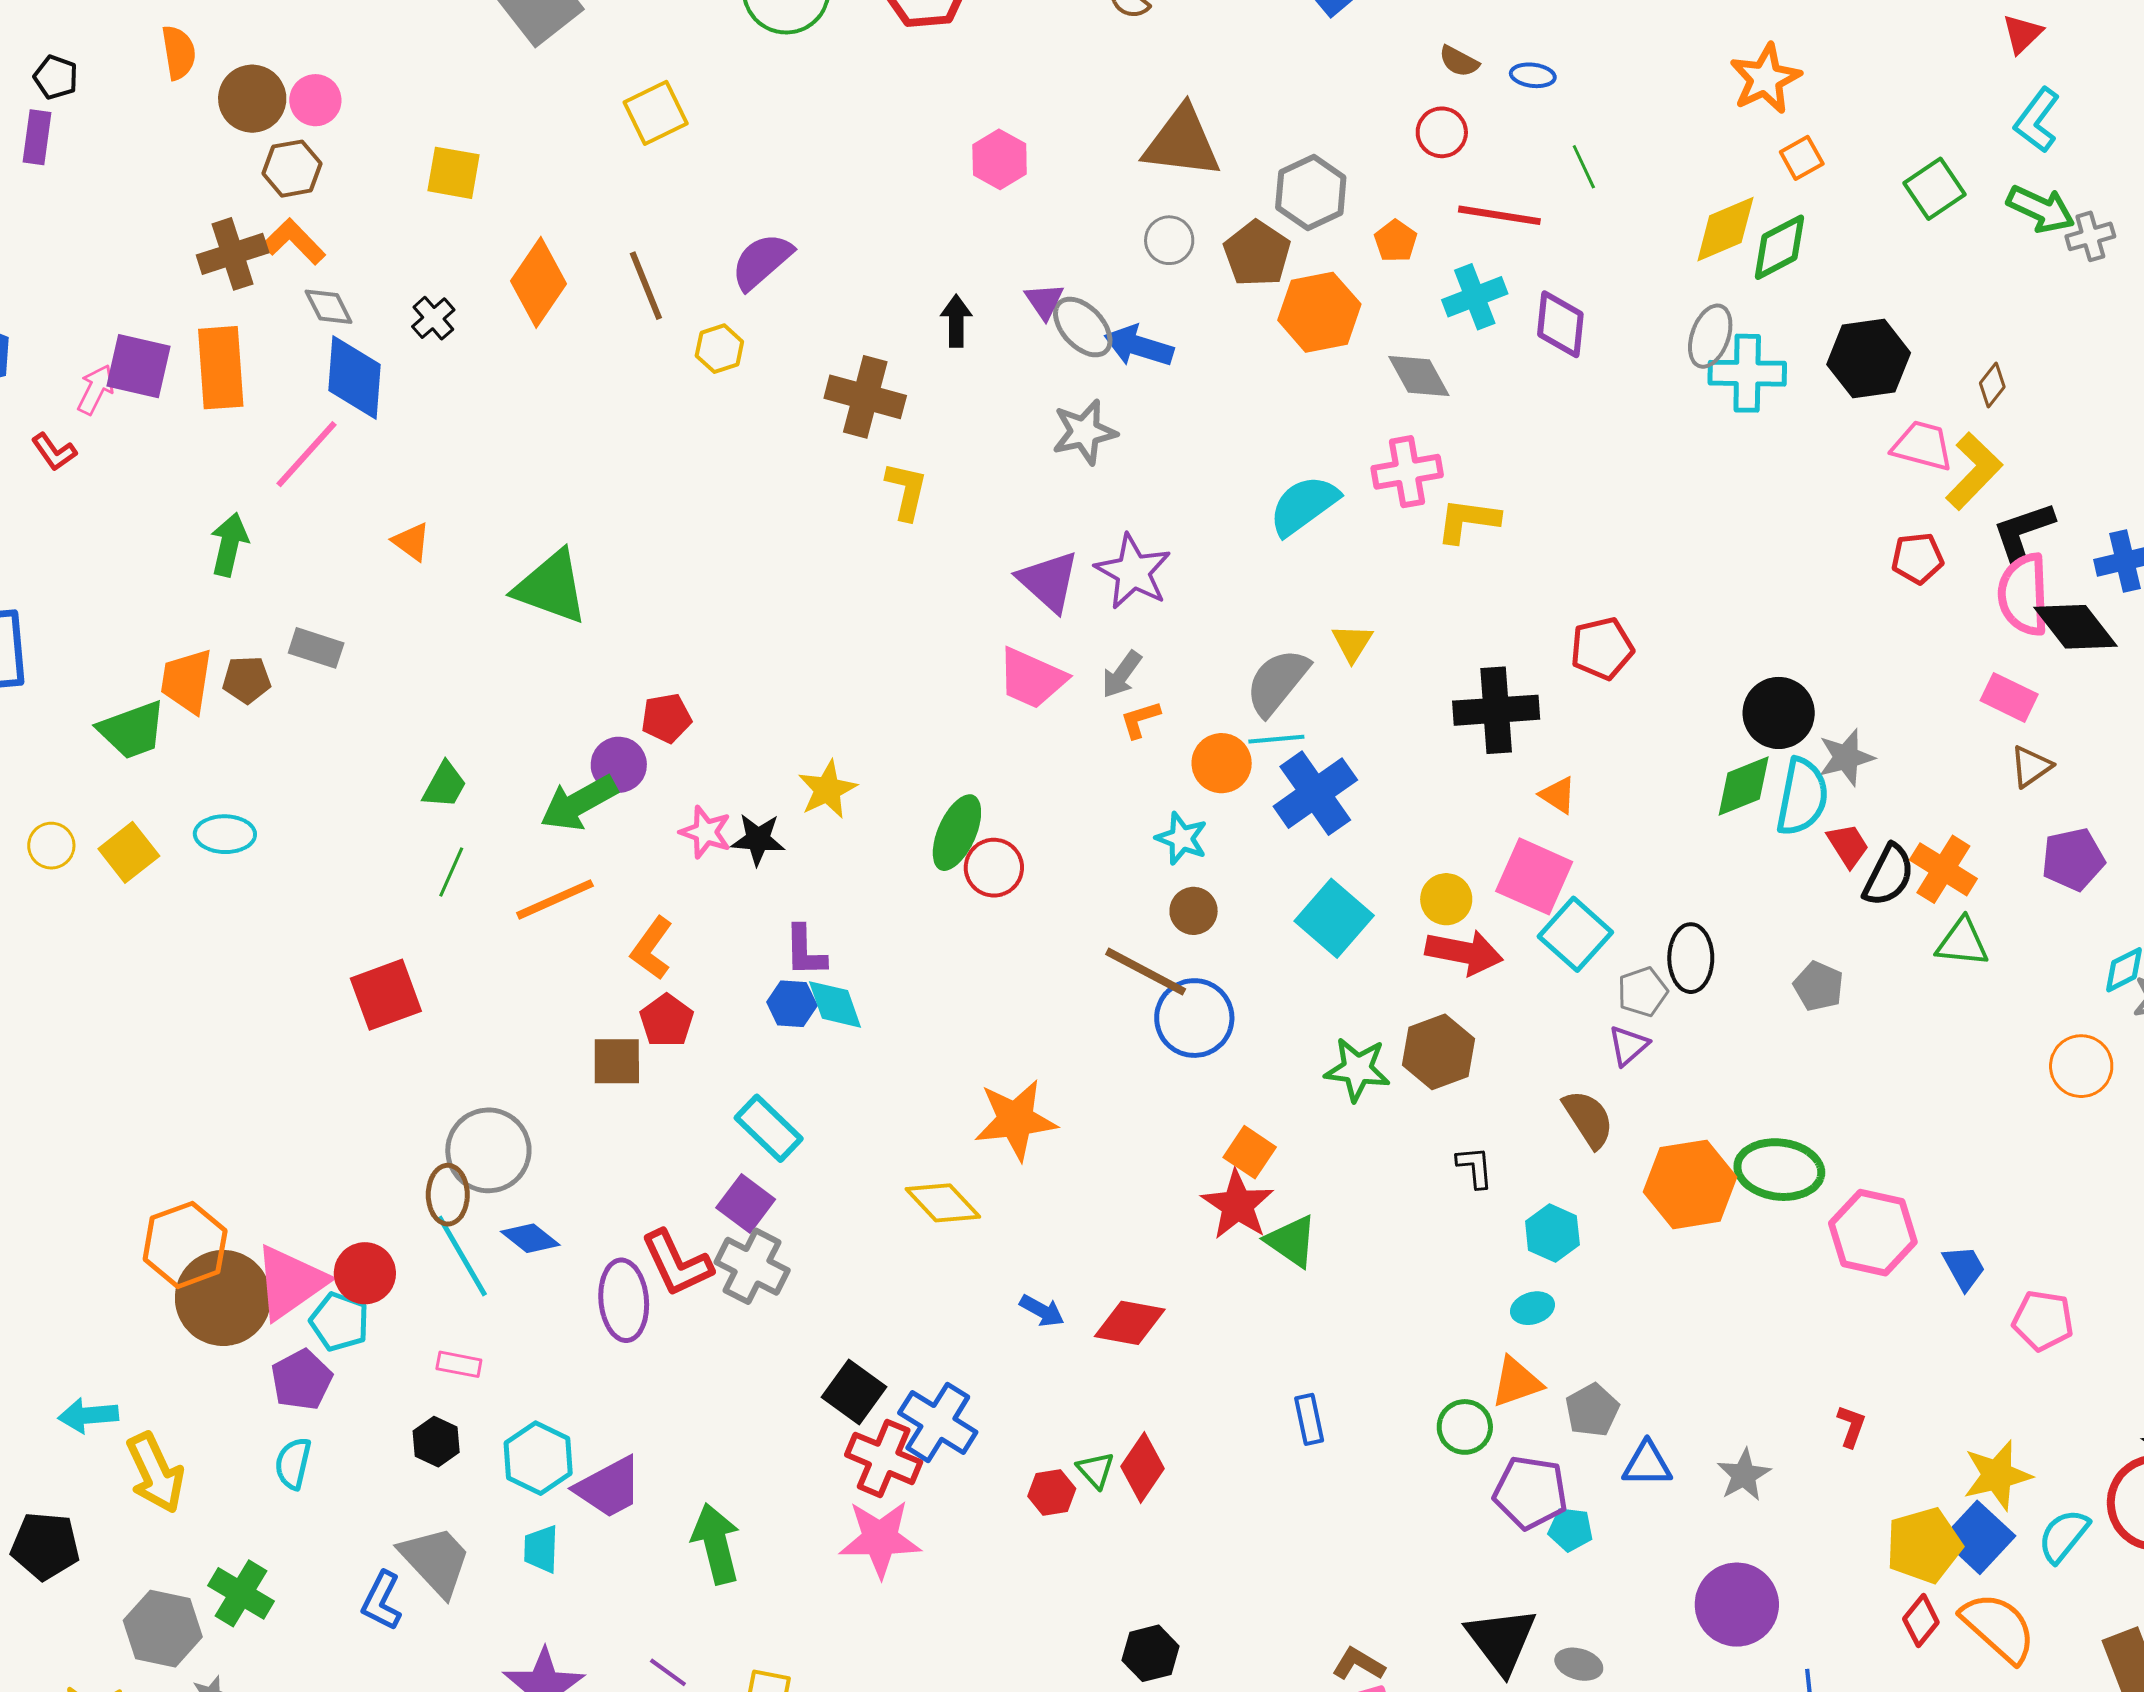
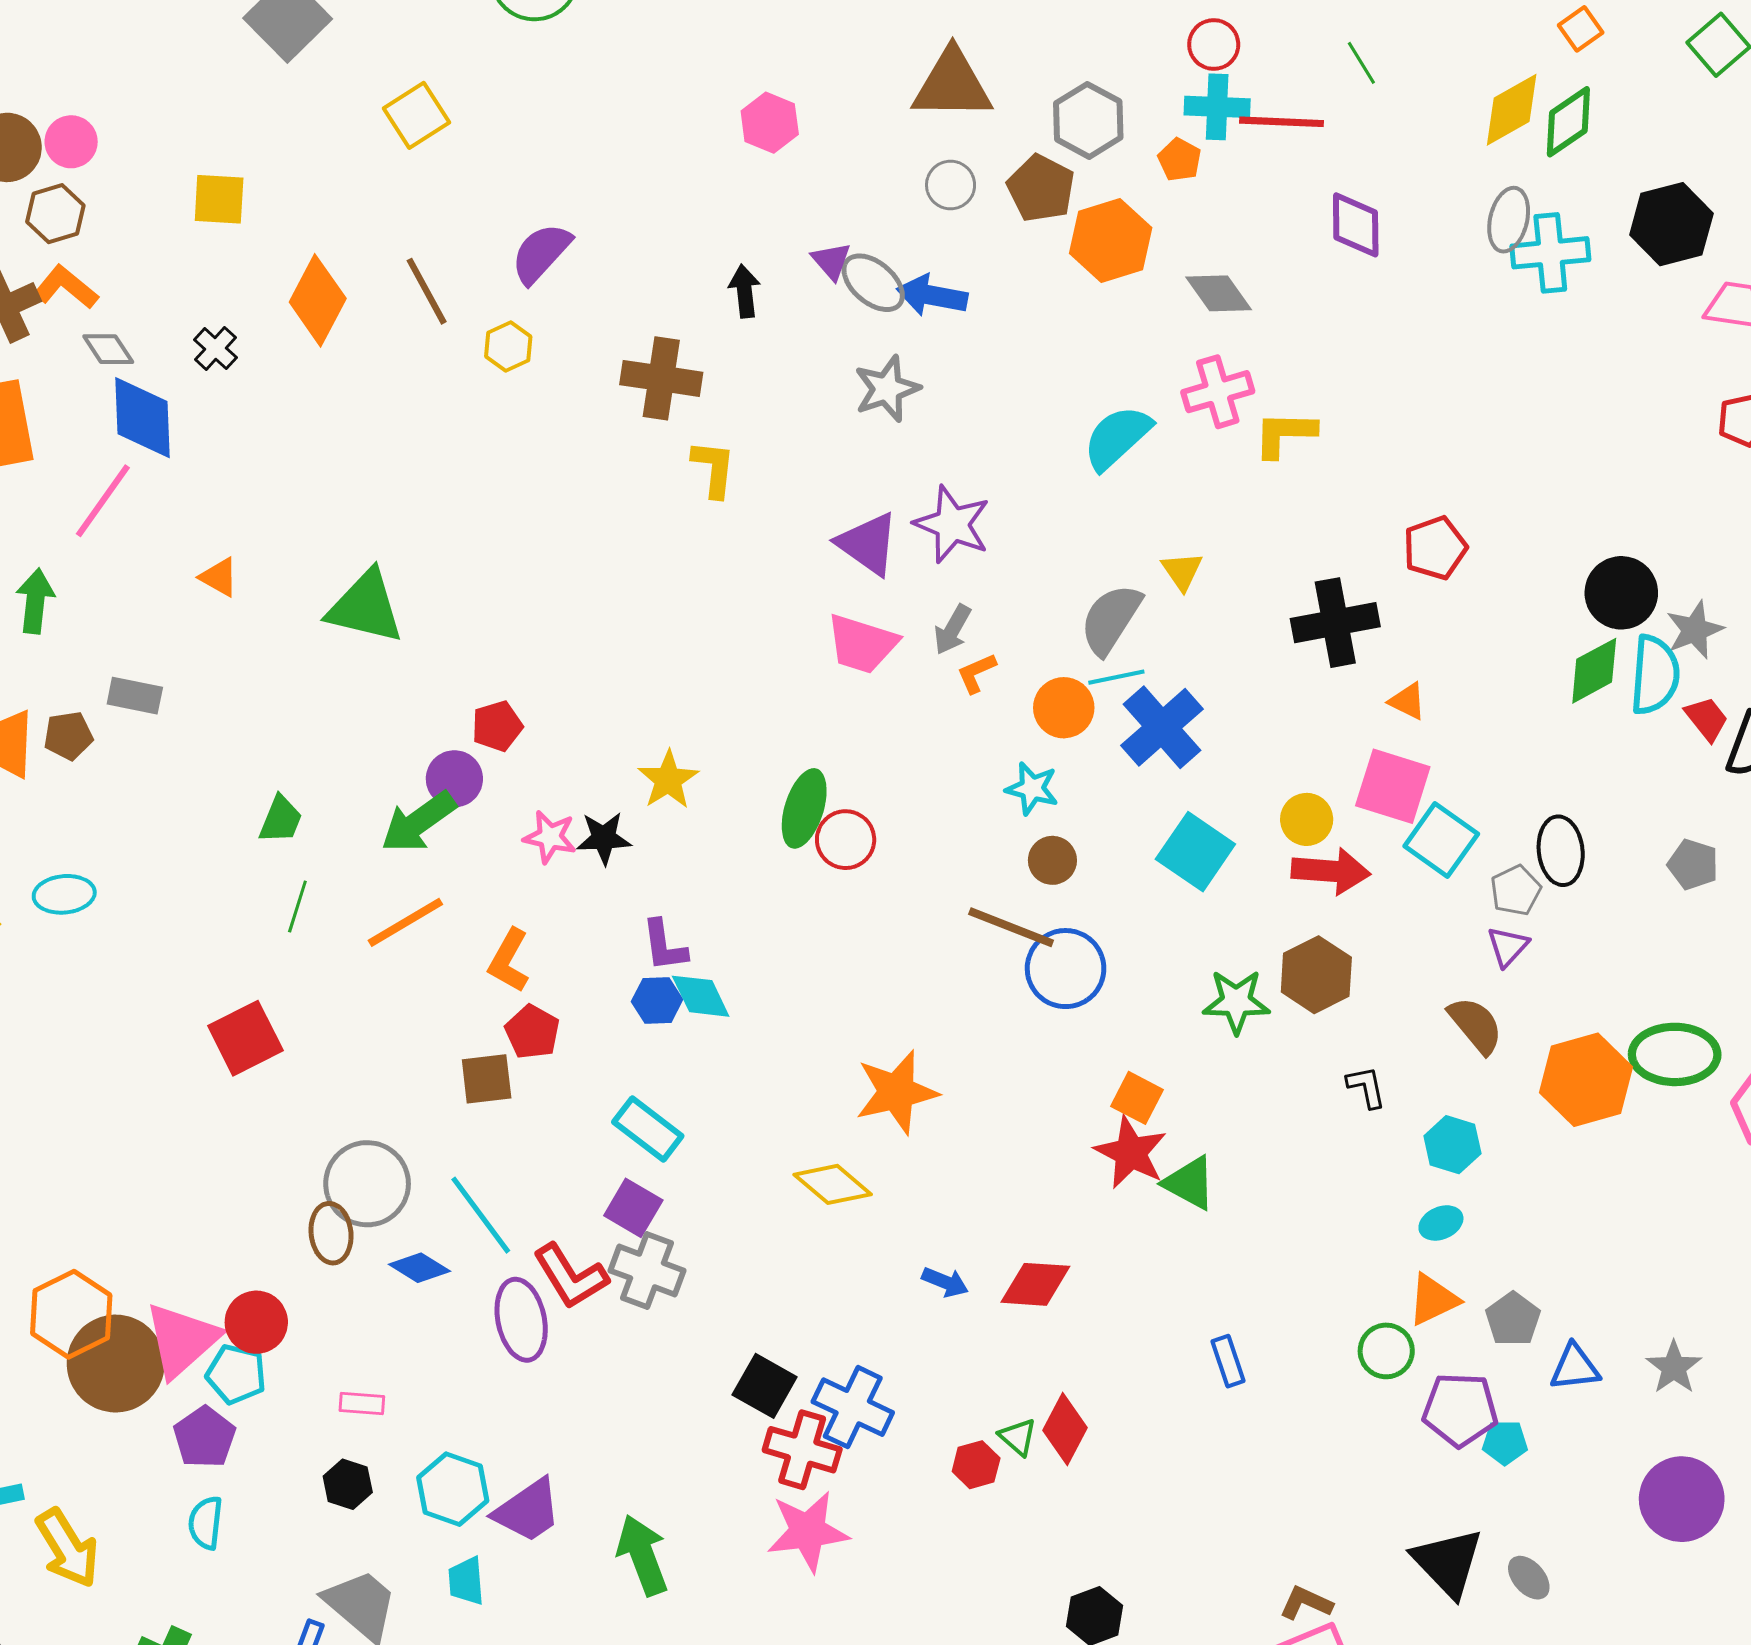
cyan cross: (1475, 297) -> (1217, 107), moved, turned 30
cyan line: (462, 1256) -> (481, 1215), moved
gray ellipse: (1579, 1664) -> (1529, 1578), turned 39

